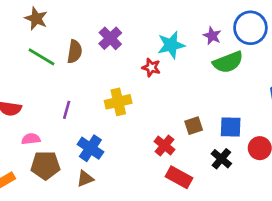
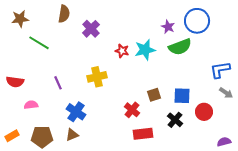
brown star: (36, 19) -> (20, 19), moved, turned -30
cyan star: (171, 45) -> (145, 50), moved
brown semicircle: (75, 52) -> (64, 14), moved
purple line: (67, 110) -> (58, 83), turned -40
brown pentagon: (45, 165) -> (42, 137), moved
red rectangle: (179, 177) -> (143, 134), turned -36

